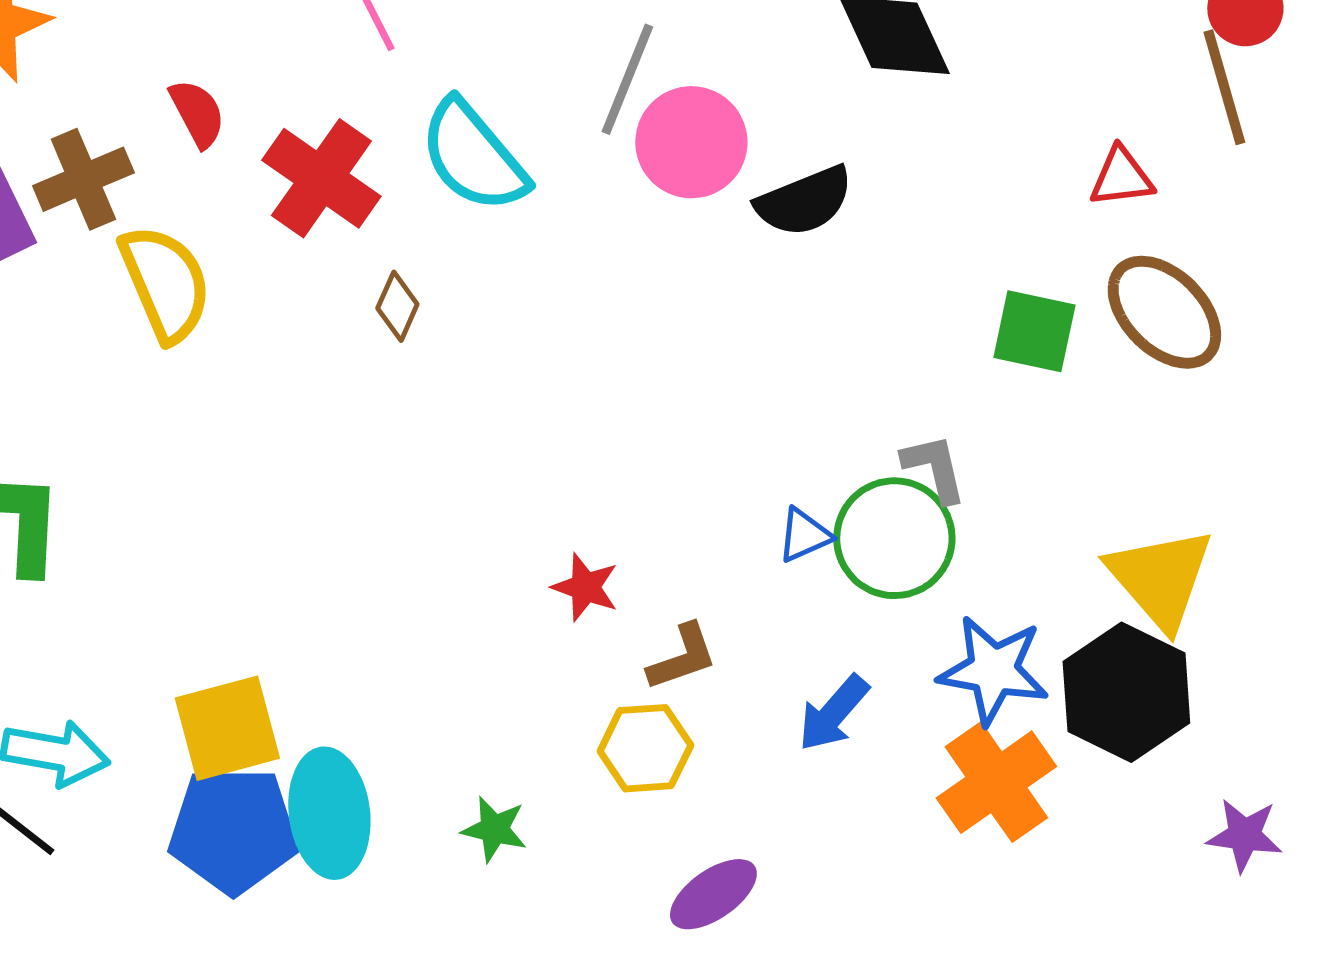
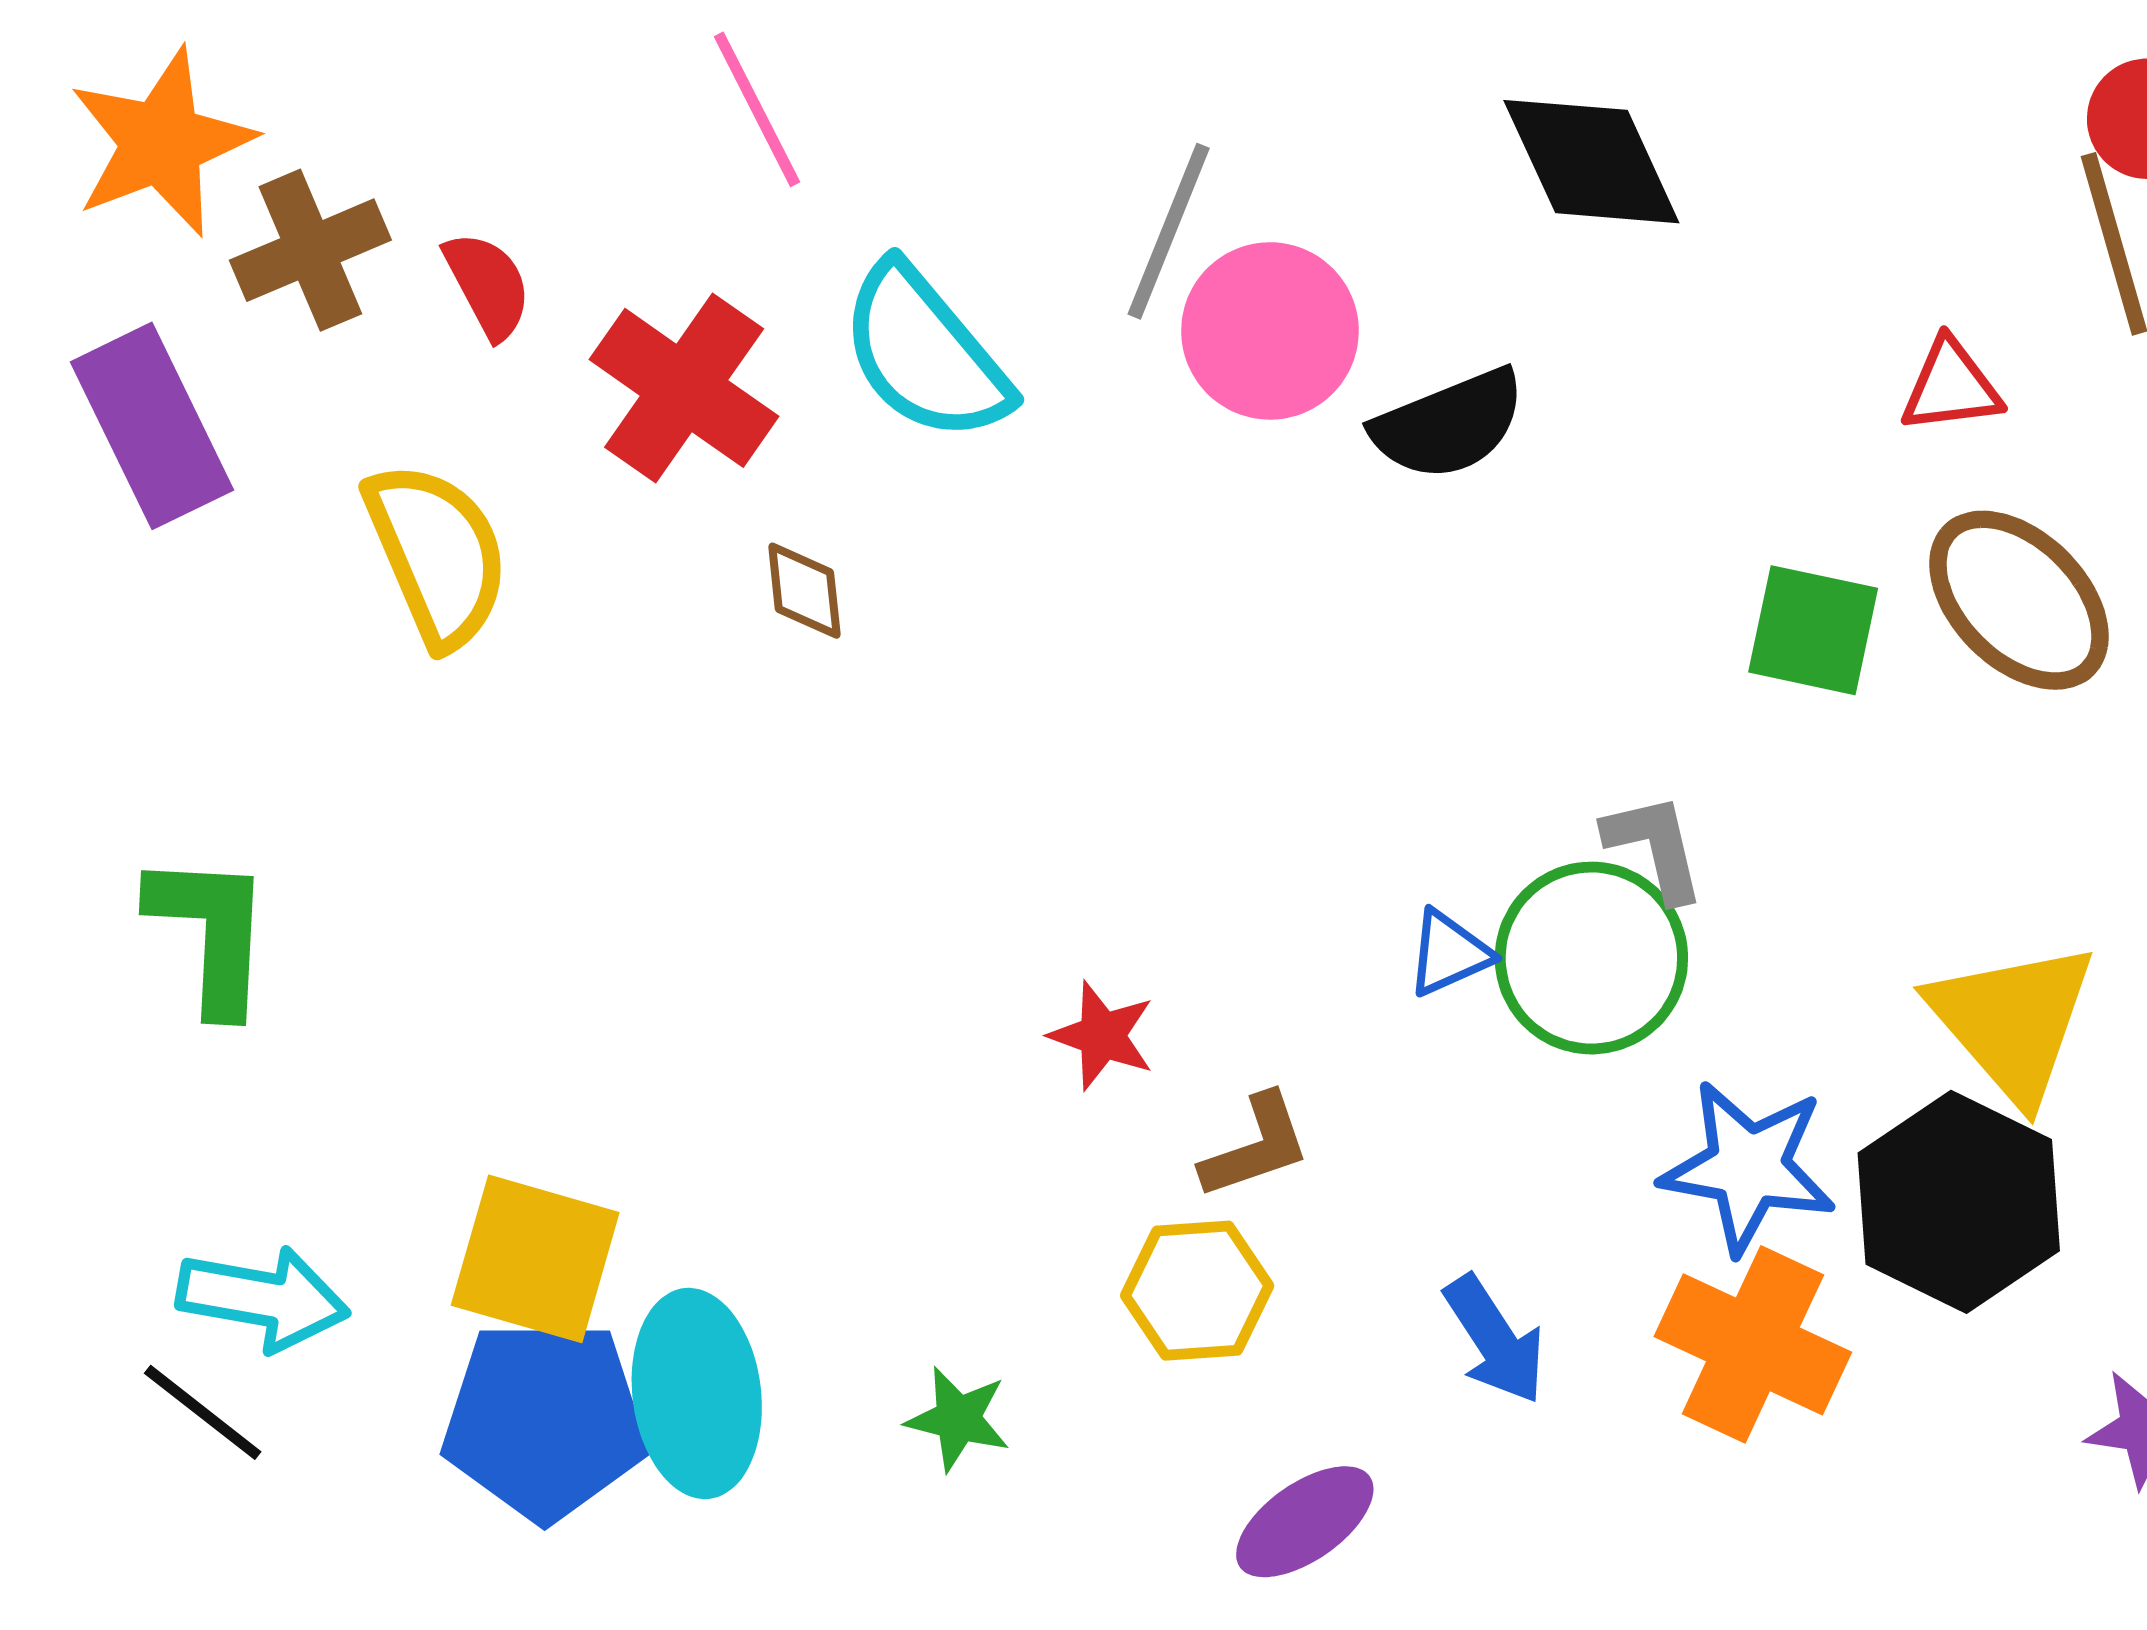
brown cross: (83, 179) -> (310, 250), moved
brown diamond: (397, 306) -> (804, 591), turned -30
blue arrow: (833, 713) -> (1495, 1340), moved, turned -74
yellow square: (227, 728) -> (535, 1259), turned 31
orange cross: (996, 782) -> (1753, 1344), turned -30

